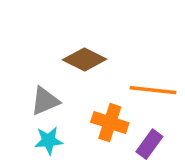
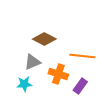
gray triangle: (45, 101) -> (32, 62), moved

